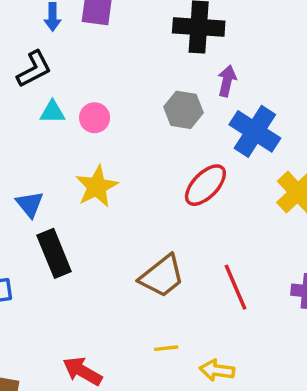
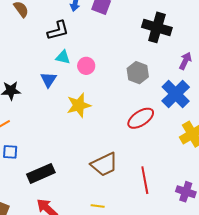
purple arrow: (227, 81) -> (185, 61), moved
blue triangle: (30, 204) -> (48, 80), moved
black rectangle: (54, 253) -> (41, 173), moved, turned 76

